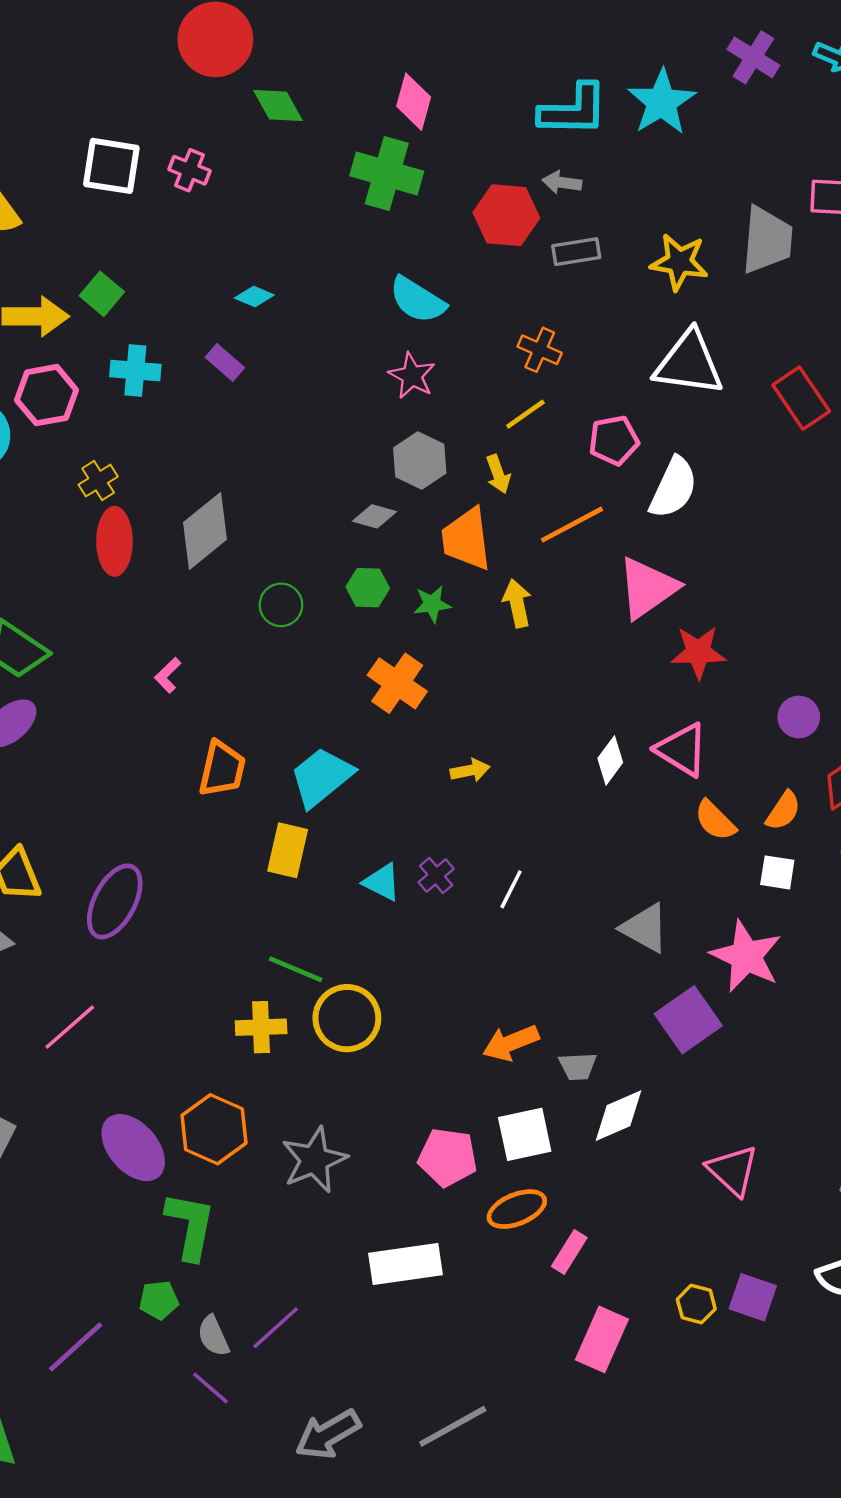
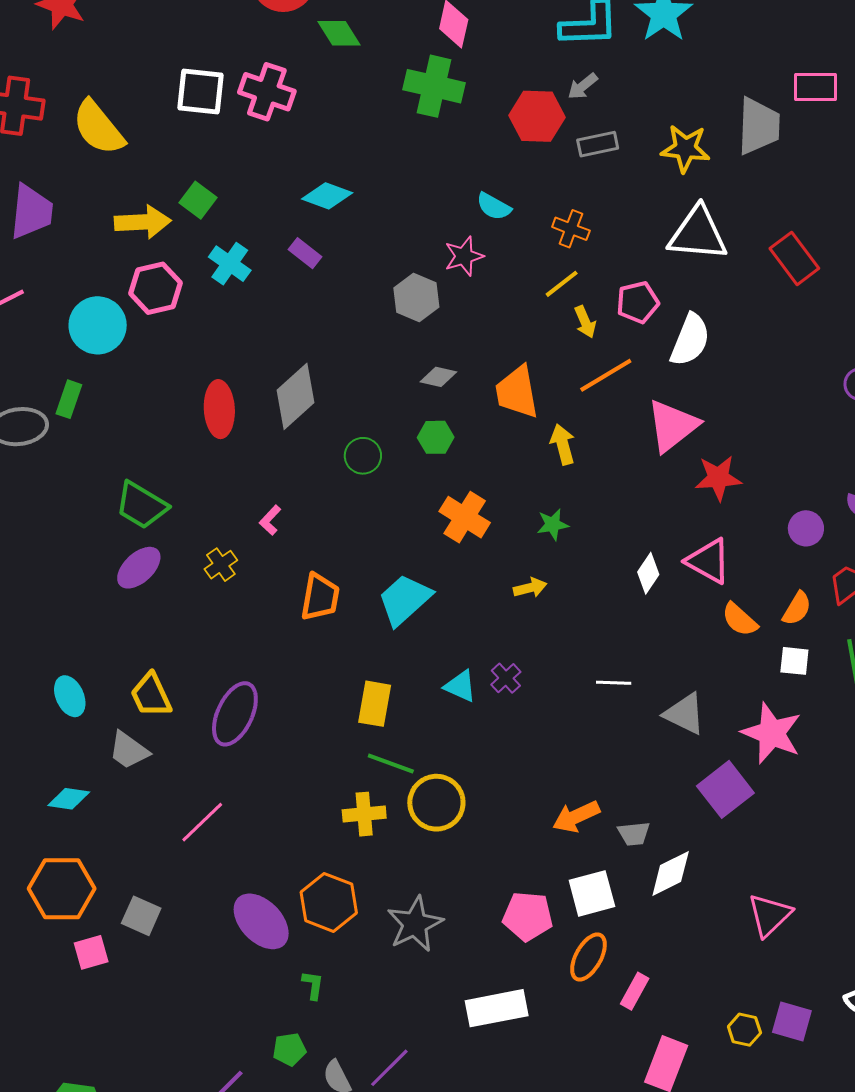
pink cross: (189, 170) -> (267, 92), size x1.6
gray arrow: (562, 182) -> (583, 86), turned -44
cyan diamond: (254, 296) -> (327, 196), size x1.5
cyan semicircle: (417, 300) -> (494, 206), moved, size x0.7
cyan cross: (135, 371) -> (230, 264), turned 33
pink star: (412, 376) -> (464, 256), turned 30
gray hexagon: (420, 460) -> (416, 297), moved
yellow arrow: (498, 474) -> (585, 322), moved
yellow cross: (98, 481) -> (221, 565), moved
green star: (432, 604) -> (553, 524), moved
yellow rectangle: (288, 850) -> (375, 704), moved
white line: (511, 889) -> (614, 683), moved, turned 68
pink triangle: (733, 1170) -> (770, 915), turned 36
orange ellipse: (517, 1209) -> (588, 957), turned -36
green L-shape: (190, 1226) -> (313, 985), size x0.5

